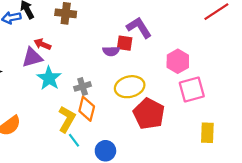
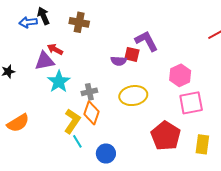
red pentagon: (149, 114) -> (166, 136), moved

